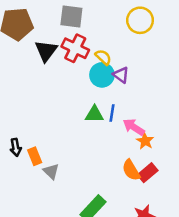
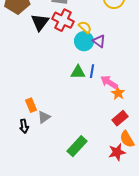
black arrow: (16, 147) -> (24, 126), moved
orange semicircle: (131, 170) -> (127, 139), moved
gray triangle: (51, 171) -> (44, 117), turned 40

